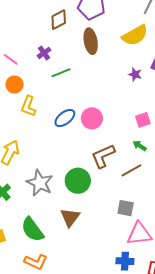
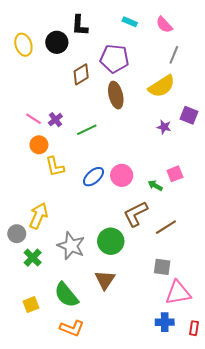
purple cross: (44, 53) -> (55, 120), moved
yellow L-shape: (28, 106) -> (55, 167), turned -30
green arrow: (140, 146) -> (155, 186), moved

